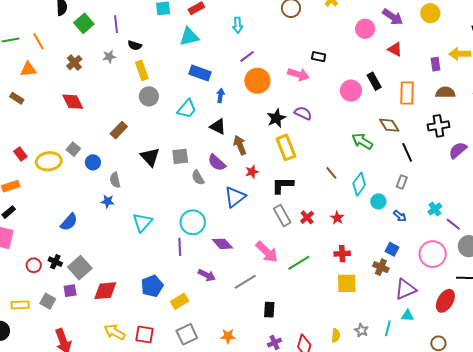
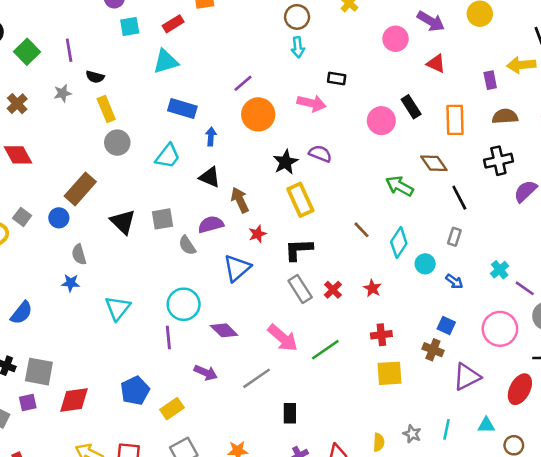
cyan arrow: (238, 25) -> (298, 47), moved
brown rectangle: (119, 130) -> (80, 189), size x1.4
blue circle: (93, 162) -> (59, 218), moved
purple semicircle: (217, 163) -> (211, 224), turned 126
gray square: (80, 268) -> (39, 372), turned -35
cyan triangle: (407, 316) -> (486, 425), moved

